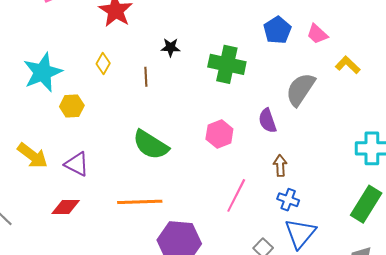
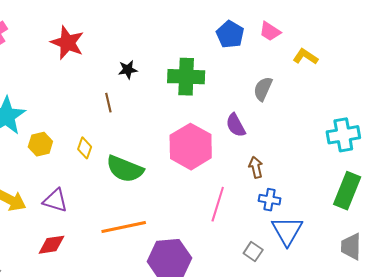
yellow diamond: (103, 63) -> (85, 148), moved
gray semicircle: (300, 89) -> (263, 89), size x0.7
pink hexagon: (219, 134) -> (191, 147), size x1.6

